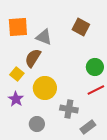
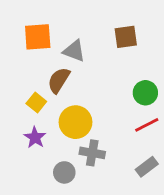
brown square: (81, 27) -> (126, 37), turned -36
gray cross: (69, 109) -> (92, 153), moved
gray rectangle: (88, 127) -> (147, 167), moved

